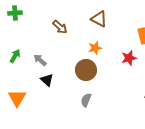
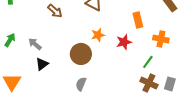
orange star: (95, 48) -> (98, 35), moved
black triangle: (47, 80) -> (42, 64), turned 40

